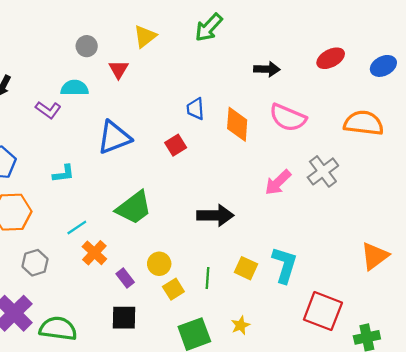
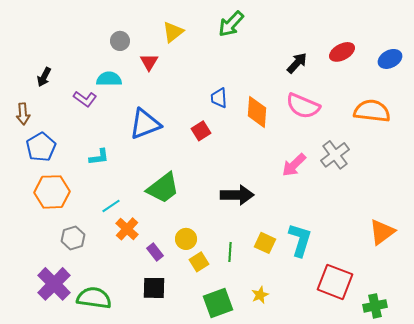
black arrow: (267, 69) -> (297, 63), moved, turned -50

